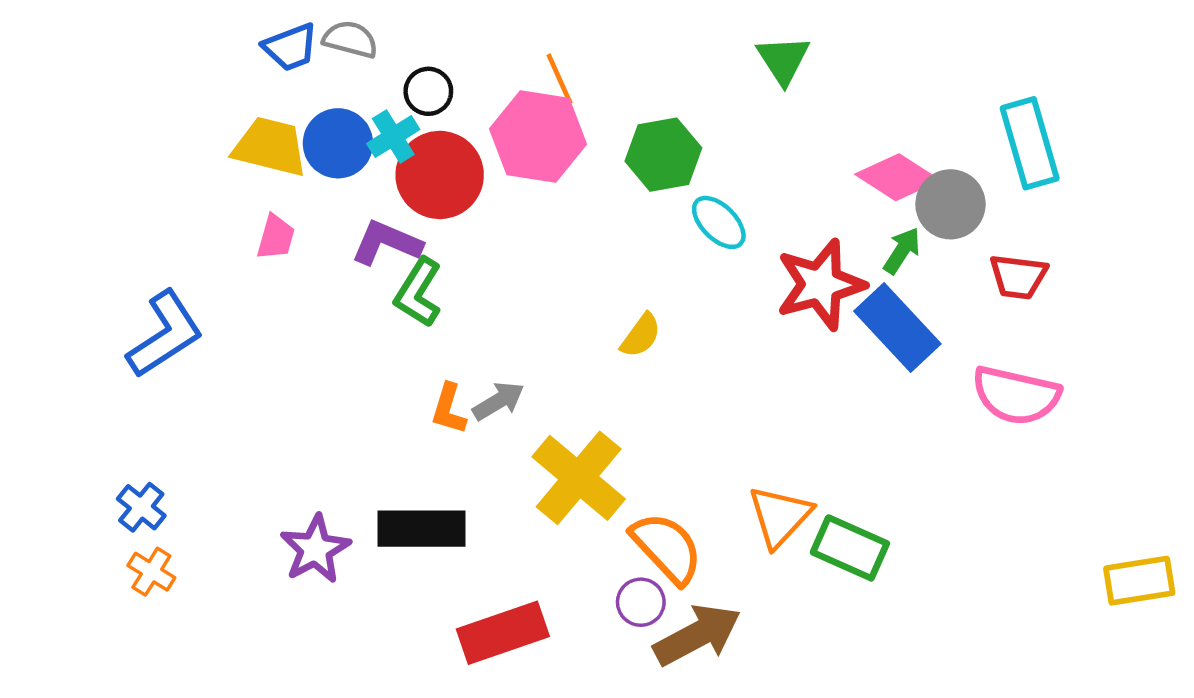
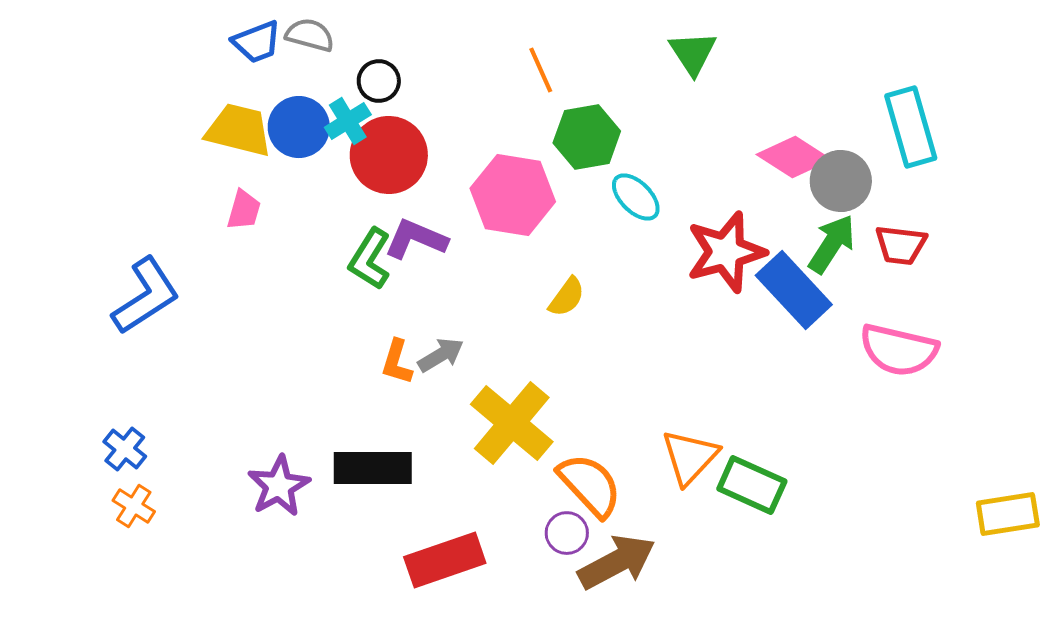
orange line: (559, 79) -> (541, 70), moved
pink hexagon: (538, 137) -> (513, 195), moved
purple L-shape: (387, 243) -> (416, 239), moved
green arrow: (902, 251) -> (832, 244), moved, size x1.4

